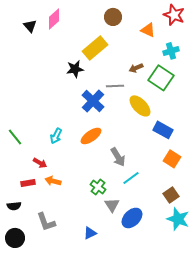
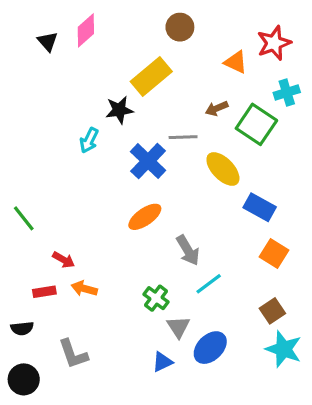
red star: (174, 15) -> (274, 43), moved, turned 30
orange triangle: (148, 30) -> (236, 62), moved
cyan cross: (171, 51) -> (287, 92), moved
cyan arrow: (56, 136) -> (89, 140), moved
blue triangle: (90, 233) -> (162, 362), moved

